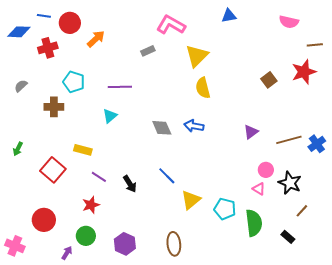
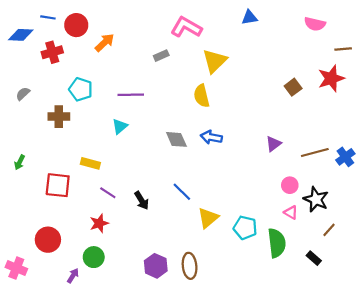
yellow semicircle: (203, 88) -> (202, 96), moved
red square: (53, 170) -> (58, 185), turned -35
pink triangle: (259, 189) -> (291, 212), moved
purple hexagon: (125, 244) -> (156, 266), moved

